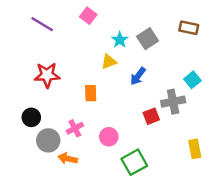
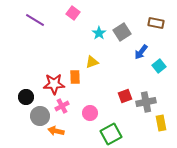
yellow triangle: (109, 62) -> (92, 62), moved
red star: (47, 75) -> (54, 84), moved
blue arrow: (138, 76) -> (141, 52), moved
gray cross: (173, 102) -> (146, 102), moved

